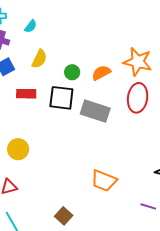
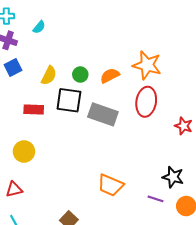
yellow semicircle: (39, 59) -> (49, 76), moved
red rectangle: (26, 94) -> (34, 110), moved
purple line: (148, 206) -> (155, 199), moved

